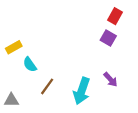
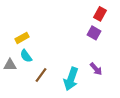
yellow rectangle: (14, 47) -> (22, 38), moved
gray triangle: (11, 100) -> (10, 65), moved

